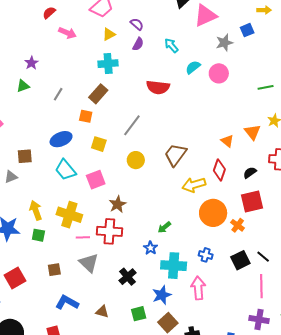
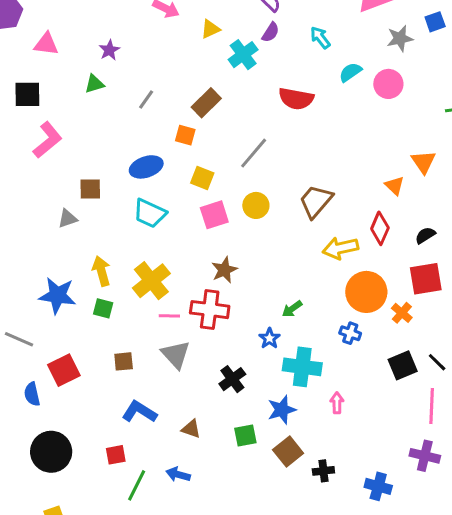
yellow triangle: (109, 34) -> (210, 29), moved
cyan cross: (108, 64) -> (243, 55), moved, turned -36
orange triangle: (252, 132) -> (423, 162), moved
cyan trapezoid: (65, 170) -> (150, 213), turned -30
pink square: (96, 180) -> (214, 215), moved
yellow cross: (69, 215) -> (151, 281), turned 30
blue cross: (206, 255) -> (350, 333), moved
pink arrow: (198, 288) -> (337, 403), size x0.6

